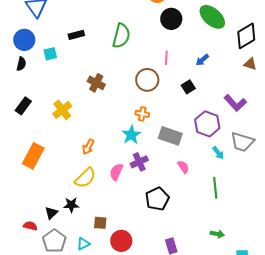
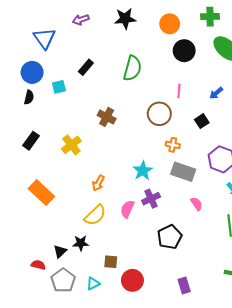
black rectangle: (76, 35) -> (86, 67), turned -35
orange cross: (142, 114) -> (173, 145), moved
orange rectangle: (33, 156) -> (41, 192), turned -75

